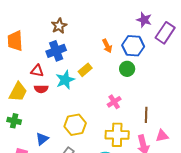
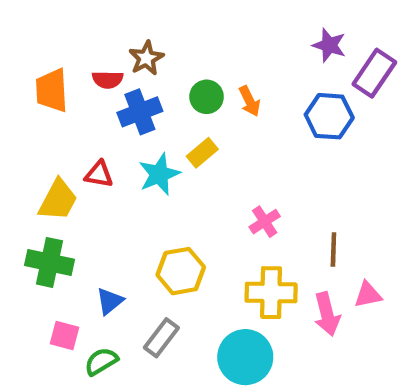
blue hexagon: (133, 46) -> (329, 116), moved
green circle: (127, 69) -> (207, 97), moved
red triangle: (37, 71) -> (99, 174), moved
red semicircle: (41, 89) -> (108, 80), moved
green cross: (14, 121) -> (49, 262), size x1.5

